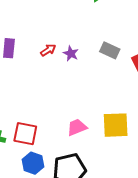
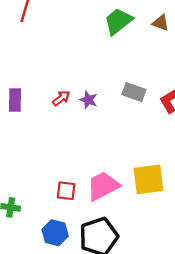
pink trapezoid: (77, 127) -> (103, 186), size x1.4
red square: (25, 134) -> (66, 191), moved, size x0.7

